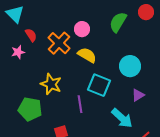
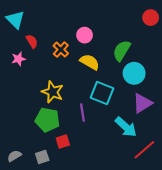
green semicircle: (118, 22) -> (122, 51), moved
orange cross: (59, 43) -> (61, 50), size x0.7
purple triangle: (138, 95) -> (142, 103), size x1.5
green pentagon: (30, 109) -> (47, 120), moved

